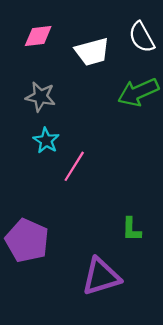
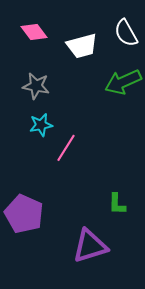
pink diamond: (38, 36) -> (34, 32), turned 60
cyan star: (46, 141) -> (41, 125), turned 30

